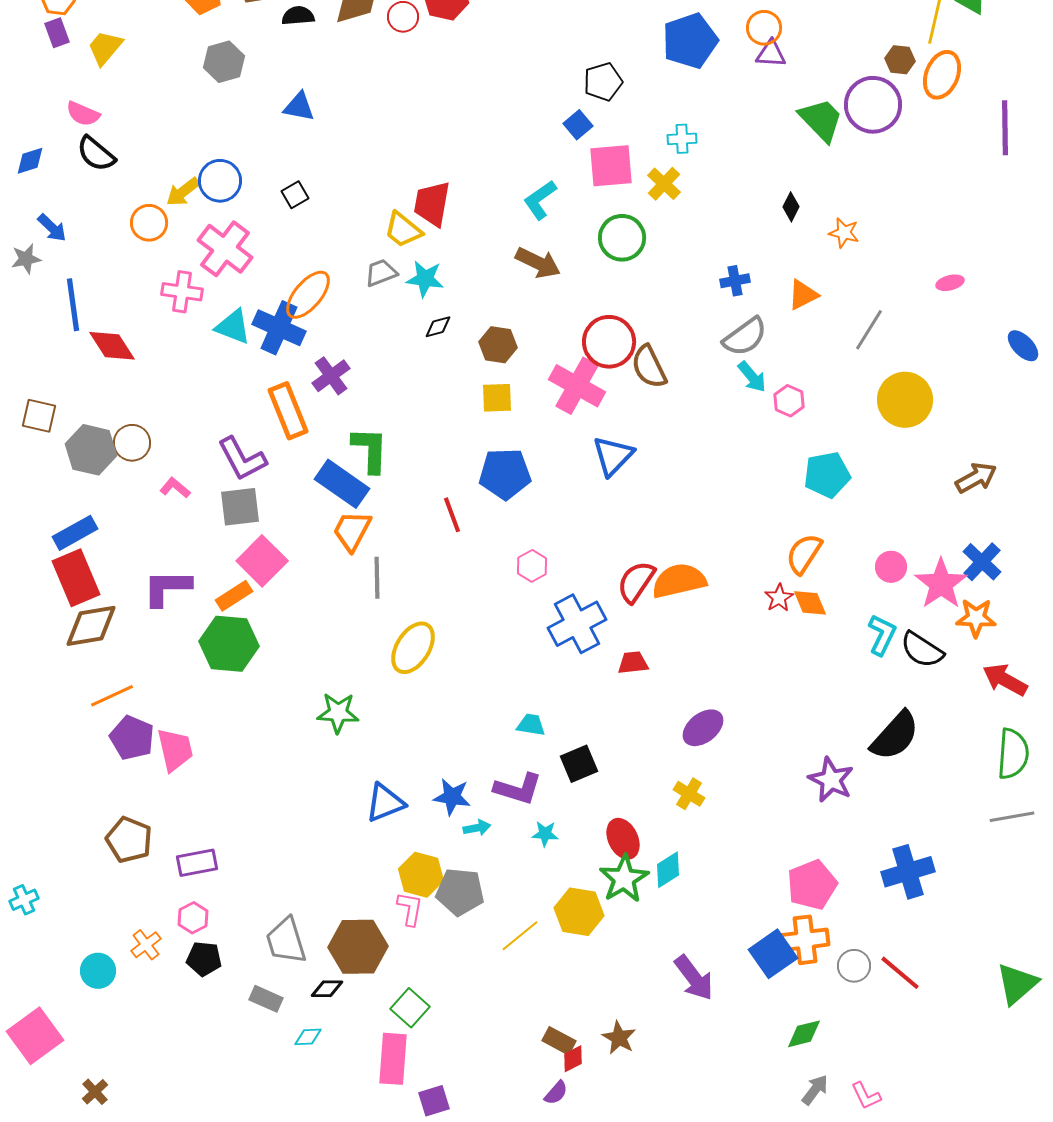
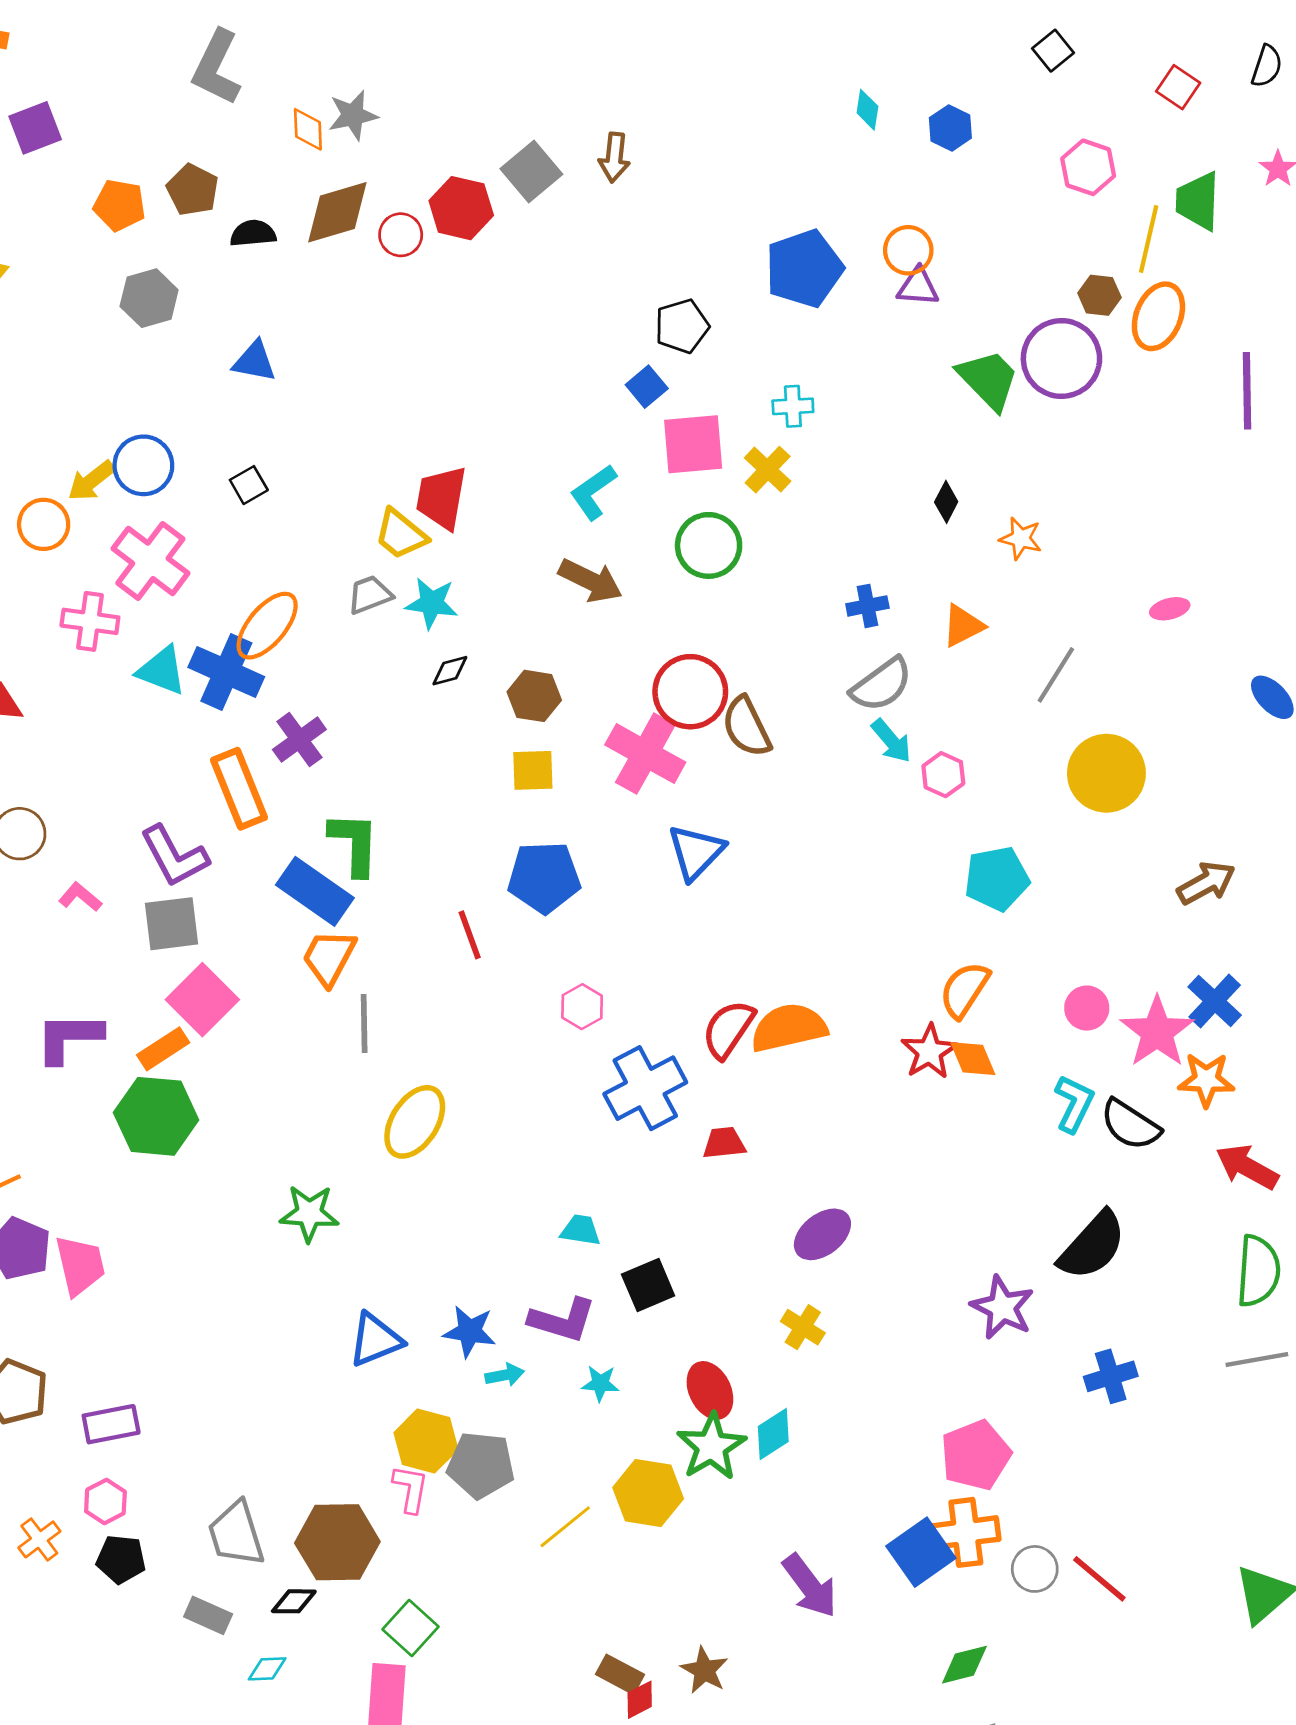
red star: (779, 598) -> (929, 1052), size x1.4
blue cross: (908, 872) -> (1111, 1376), moved, size x0.7

